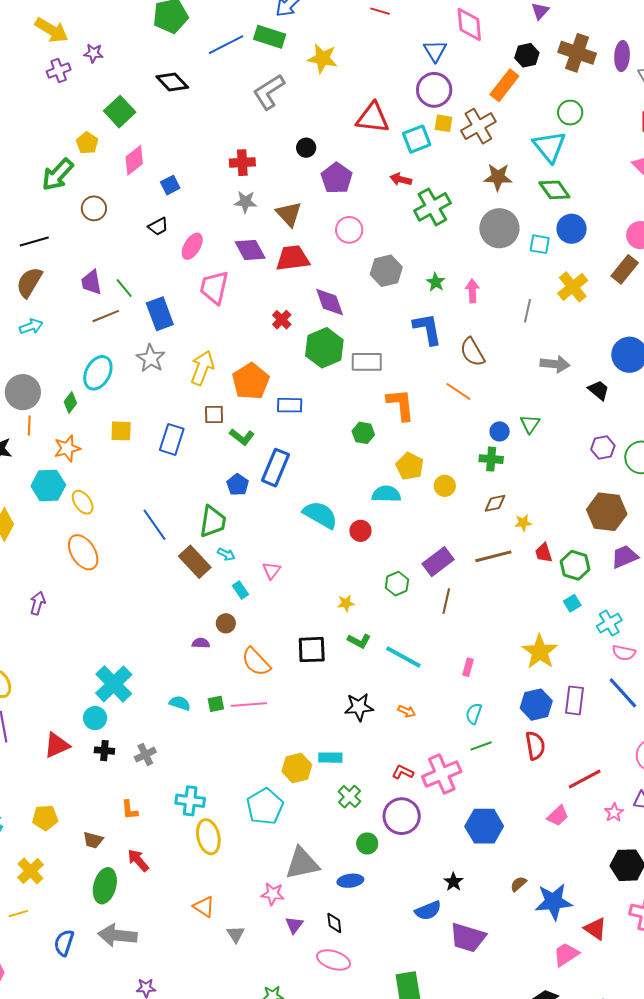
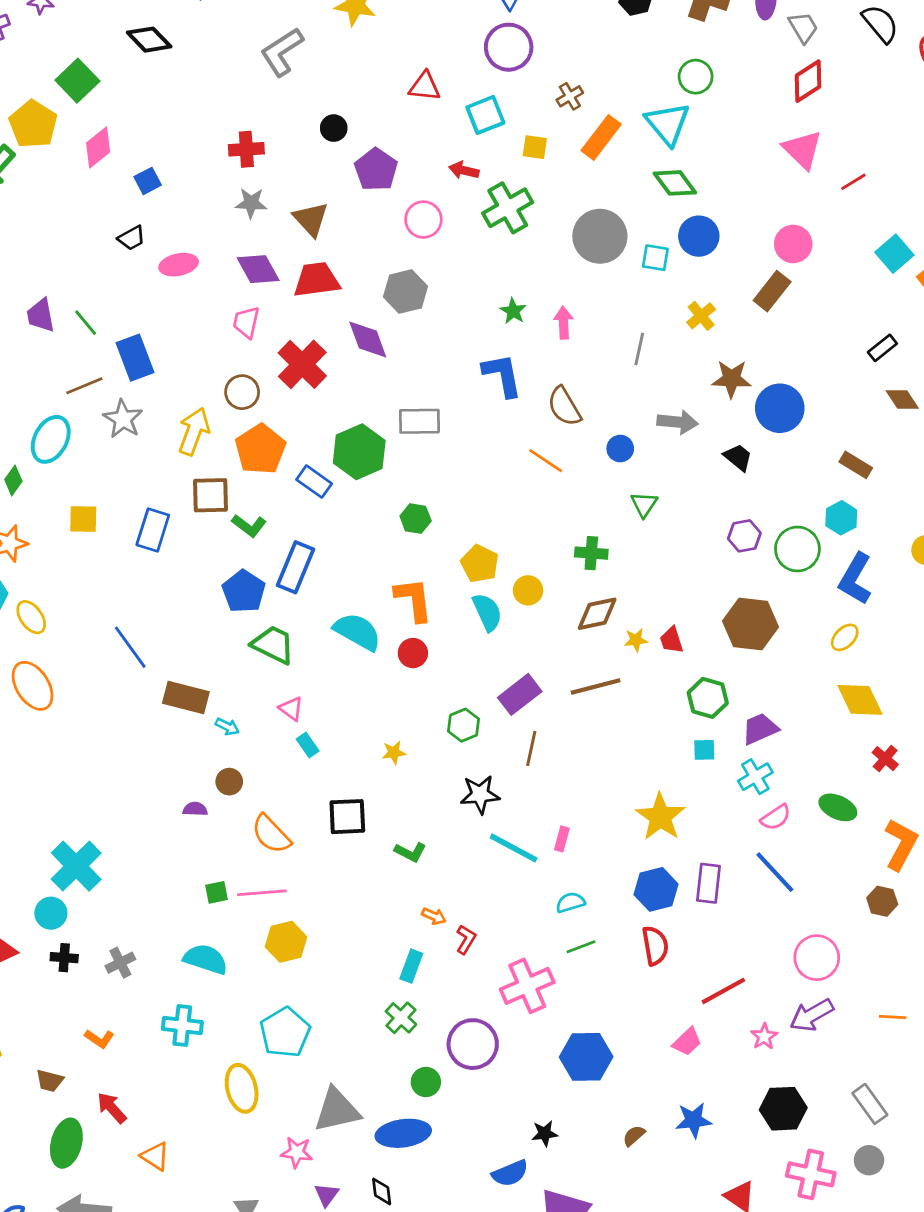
orange rectangle: (504, 85) -> (601, 137), moved
red triangle: (373, 118) -> (425, 86), size x0.7
yellow square: (443, 123) -> (535, 147), moved
brown cross: (478, 126) -> (570, 96), size x0.6
yellow pentagon: (87, 143) -> (33, 124), size x1.6
brown star: (498, 177) -> (731, 379), moved
brown circle: (94, 208) -> (242, 392), moved
pink circle: (349, 230) -> (423, 220), moved
pink ellipse: (192, 246) -> (179, 265), turned 48
gray hexagon: (386, 271) -> (405, 292), moved
pink trapezoid: (214, 287) -> (246, 322), moved, size x0.7
yellow cross: (573, 287) -> (701, 316), size x0.7
brown line: (106, 316) -> (84, 386), moved
red cross: (282, 320) -> (302, 364), size x1.8
green hexagon: (324, 348) -> (359, 452), moved
blue rectangle: (290, 405) -> (314, 482), turned 35
orange L-shape: (401, 405) -> (414, 600), moved
brown square: (214, 414) -> (210, 495), size x1.4
blue circle: (500, 431) -> (620, 449), moved
blue pentagon: (238, 485) -> (244, 591), size x1.4
cyan semicircle: (386, 494) -> (487, 612), moved, turned 64
brown diamond: (495, 503) -> (597, 614), size x1.4
green trapezoid: (213, 522) -> (273, 645), moved, turned -72
red trapezoid: (544, 553) -> (672, 640), moved
cyan arrow: (226, 554) -> (227, 727), moved
purple trapezoid: (625, 557) -> (760, 729), moved
brown rectangle: (195, 562) -> (186, 697), turned -32
pink triangle: (271, 570) -> (291, 709), turned -30
cyan rectangle: (240, 590) -> (308, 745), moved
cyan square: (572, 603) -> (704, 750), turned 30
green L-shape: (359, 641) -> (410, 852), moved
pink semicircle: (624, 653) -> (776, 817), turned -45
cyan line: (403, 657) -> (514, 848), moved
cyan semicircle: (180, 703) -> (206, 959), moved, size x1.5
black star: (359, 707) -> (480, 794), moved
orange arrow: (407, 711) -> (434, 916), moved
cyan semicircle: (474, 714) -> (570, 902), turned 55
cyan rectangle: (330, 758) -> (411, 966), moved, turned -70
yellow hexagon: (297, 768) -> (286, 942), moved
red L-shape: (403, 772) -> (466, 939), moved, turned 95
orange L-shape: (130, 810) -> (99, 1039), turned -50
yellow ellipse: (208, 837) -> (242, 1088), moved
blue ellipse: (350, 881) -> (403, 1133), size x1.5
black star: (453, 882) -> (545, 1133), turned 30
blue star: (554, 902) -> (693, 1120), moved, size x0.7
orange triangle: (204, 907) -> (155, 1156), moved

